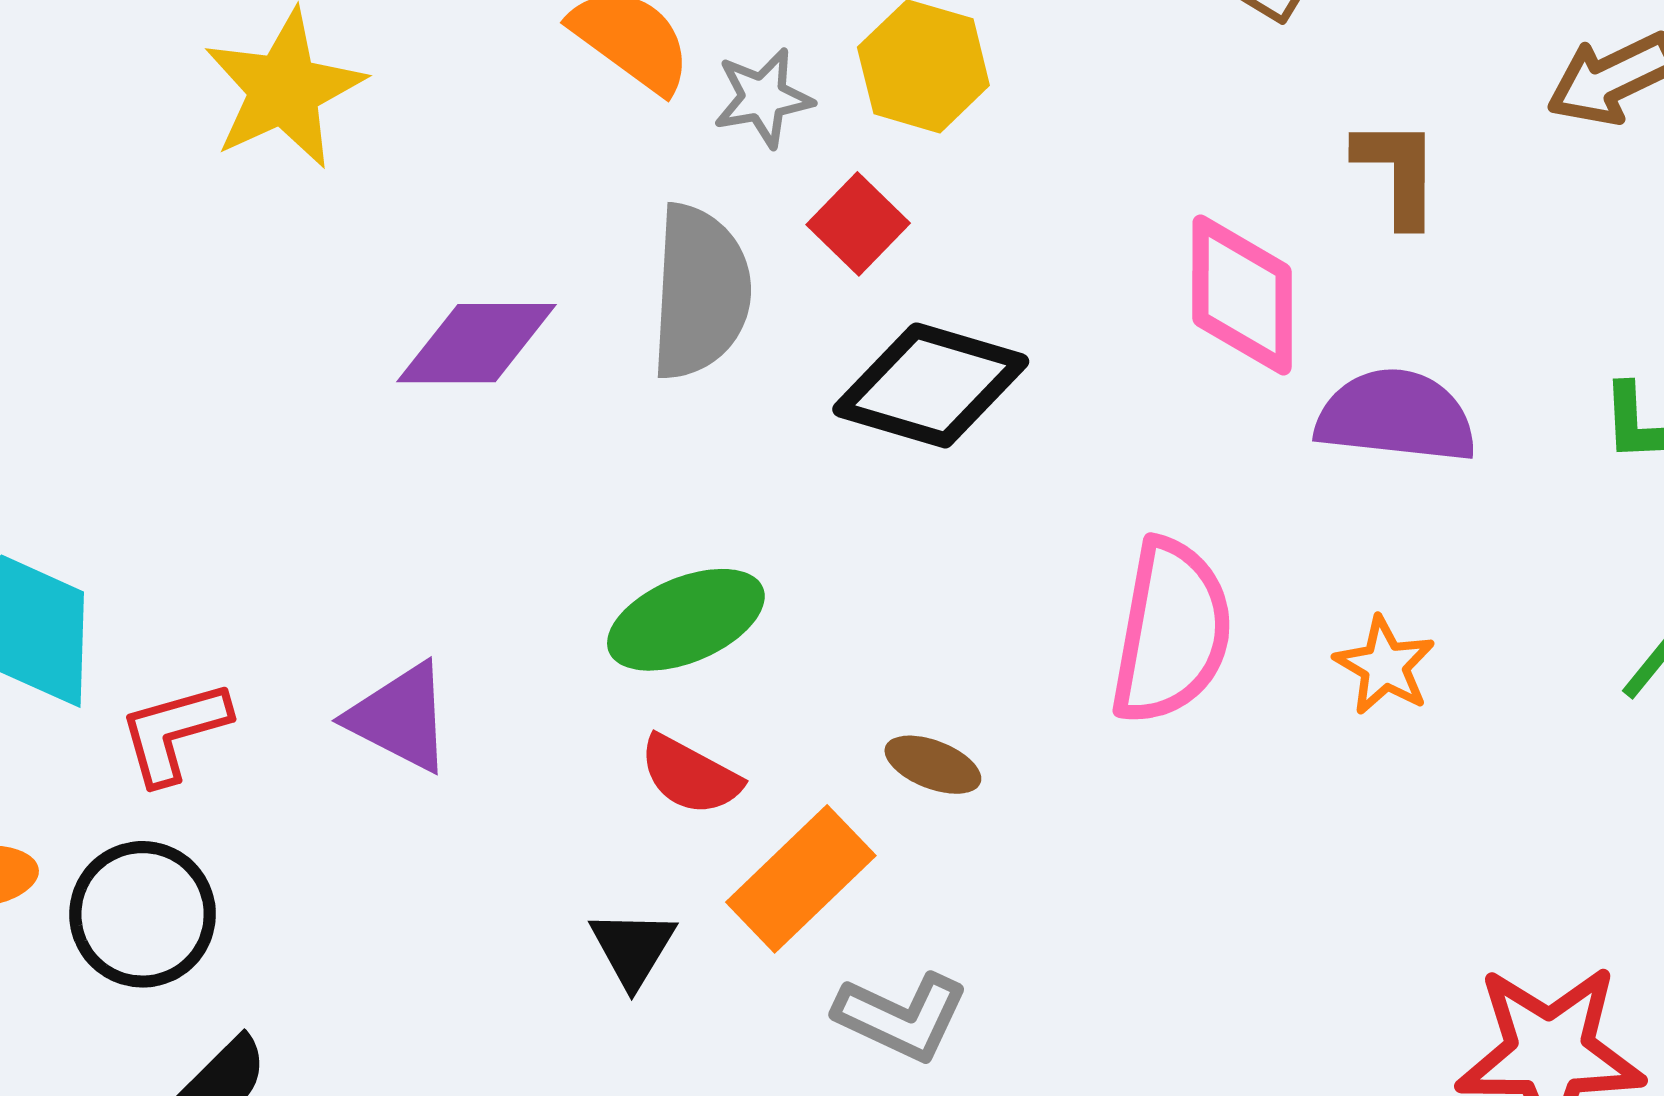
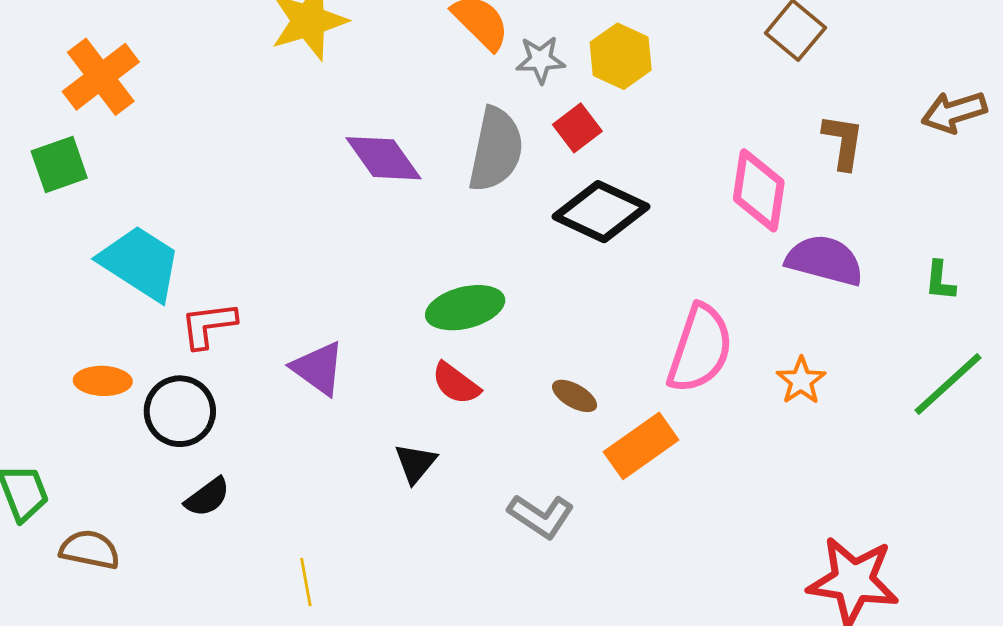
purple diamond: (476, 343) -> (383, 158), turned 46
purple triangle: (400, 717) -> (318, 368), moved
orange rectangle: (801, 879) -> (641, 446), moved

